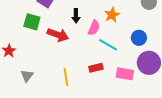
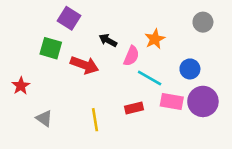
black arrow: (76, 16) -> (108, 40), turned 120
pink rectangle: (125, 74) -> (172, 101), moved
gray triangle: (27, 76) -> (44, 118), turned -32

